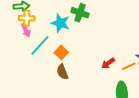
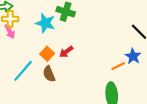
cyan line: (40, 45) -> (23, 71), moved
red arrow: (108, 63) -> (66, 52), moved

